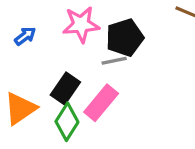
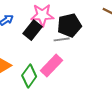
black rectangle: (65, 88) -> (33, 30), moved

